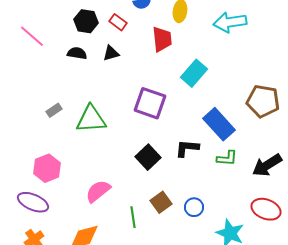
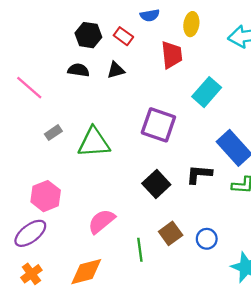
pink line: (32, 36) -> (29, 88), moved
purple ellipse: (33, 202) -> (30, 233), turned -60

